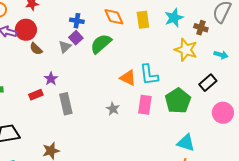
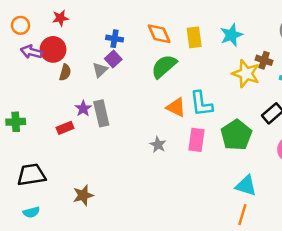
brown cross: (201, 28) -> (264, 60), moved
green semicircle: (101, 44) -> (164, 66), moved
brown semicircle: (36, 49) -> (65, 72), turned -120
gray rectangle: (66, 104) -> (101, 113), moved

